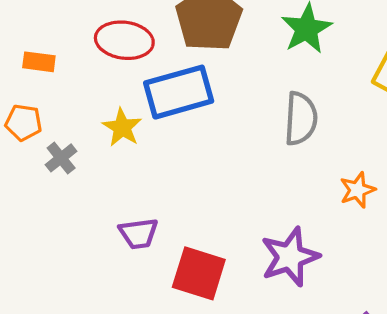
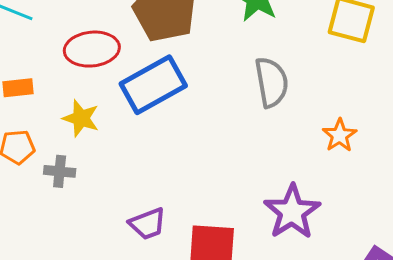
yellow star: (122, 127) -> (81, 118), moved
gray cross: (61, 158) -> (60, 171), turned -32

